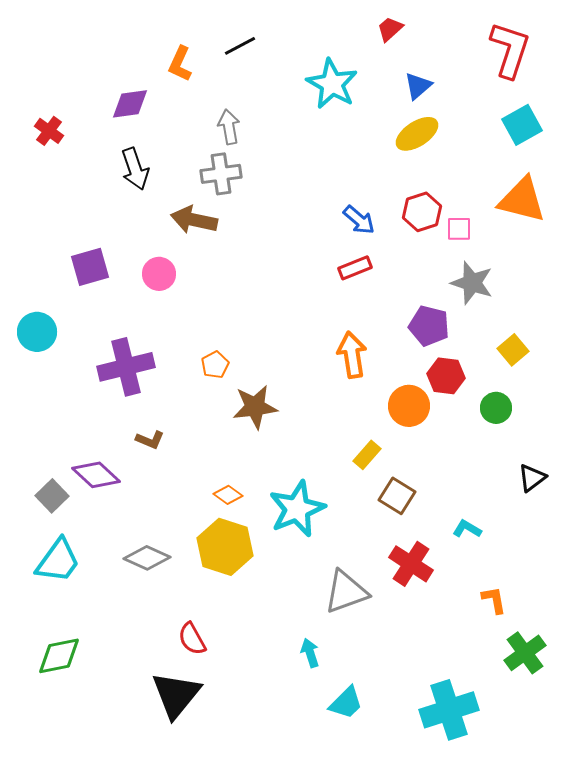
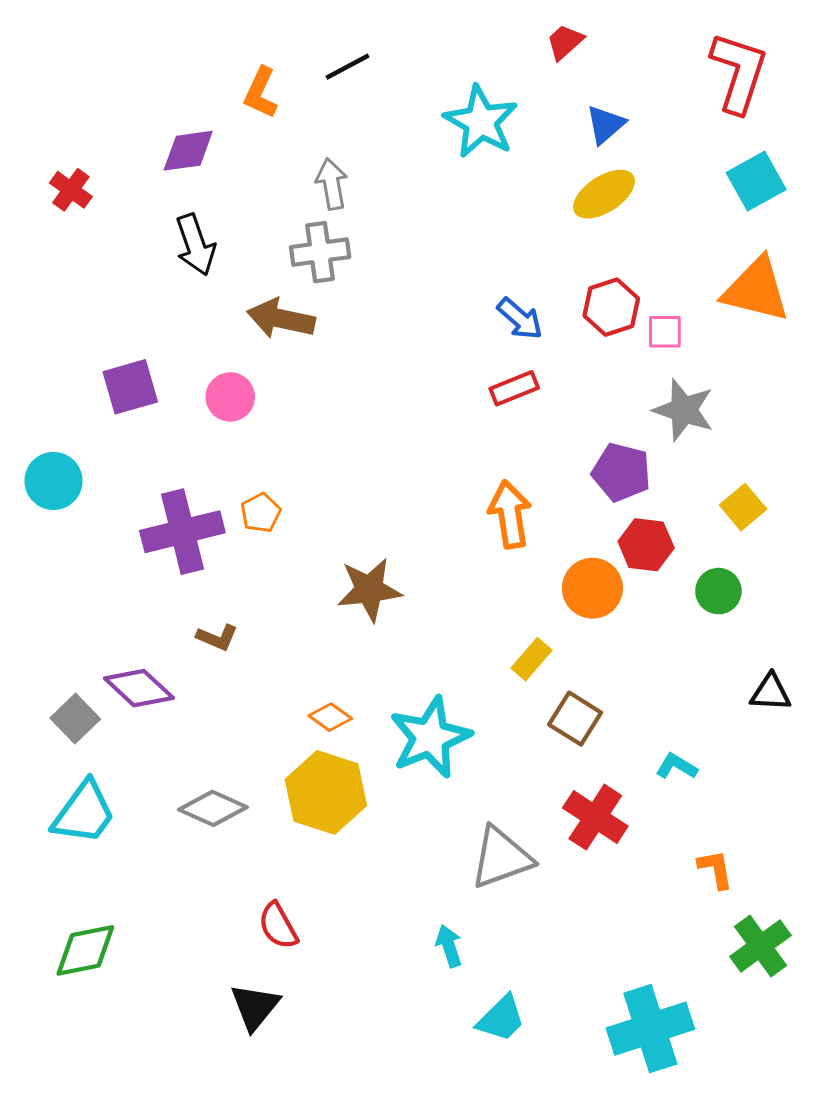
orange pentagon: (215, 365) -> (261, 513), moved
black triangle: (532, 478) -> (771, 692), turned 40
black triangle: (176, 695) -> (255, 1007), size x0.7

